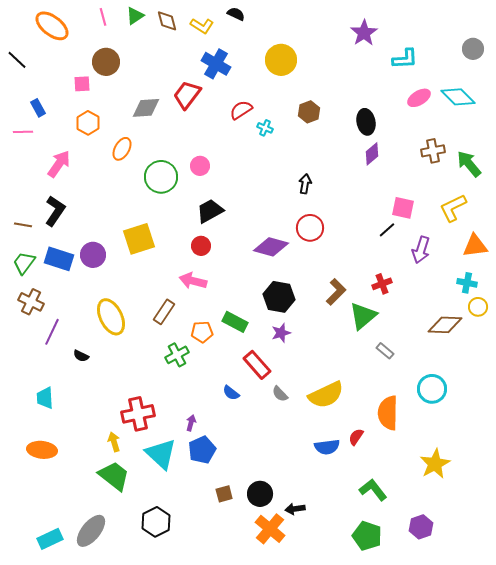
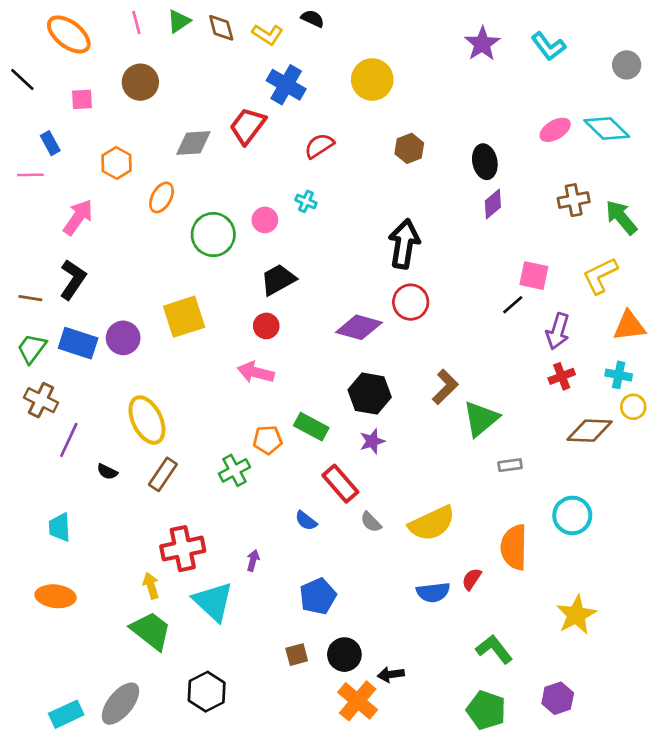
cyan L-shape: (405, 59) -> (548, 46), moved, turned 56
pink square: (82, 84) -> (82, 99), moved
cyan cross: (265, 128) -> (306, 201), moved
black arrow: (305, 184) -> (404, 244), size x1.8
red cross: (382, 284) -> (562, 376), moved
brown rectangle: (164, 312) -> (163, 474), moved
gray rectangle: (385, 351) -> (510, 465), turned -48
blue pentagon: (202, 450) -> (318, 596), moved

